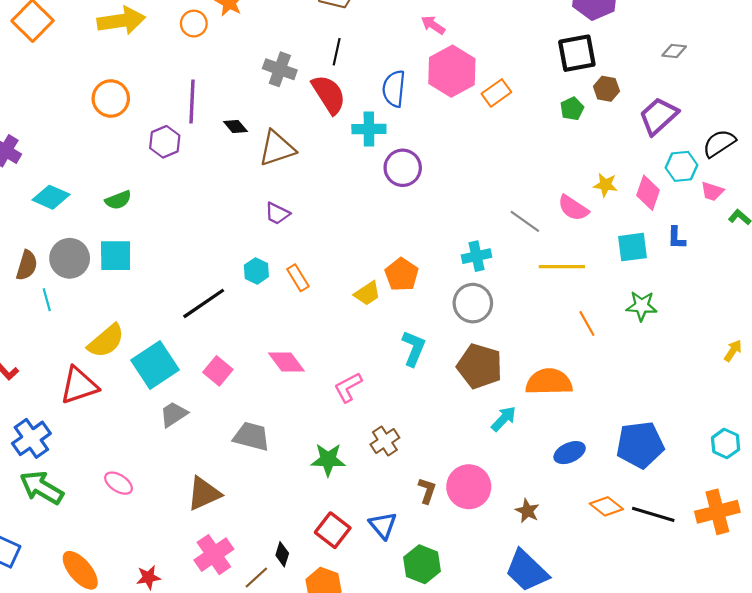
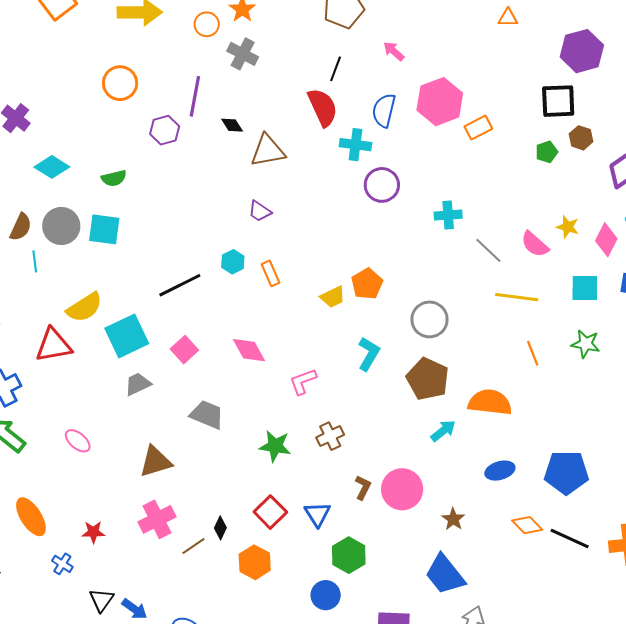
pink arrow: (433, 25) -> (394, 51), moved
gray cross: (280, 69) -> (243, 54), moved
cyan cross: (477, 256) -> (448, 215), moved

